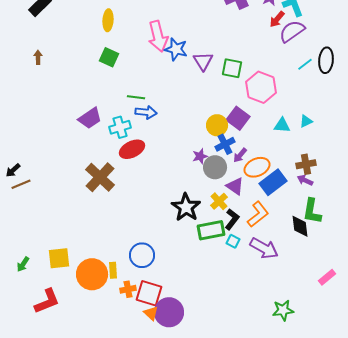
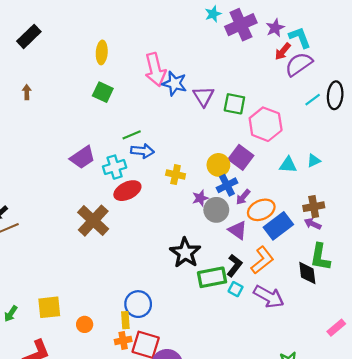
green line: (136, 97) -> (132, 135), turned -30
yellow cross: (219, 201) -> (176, 175), moved, turned -36
yellow rectangle: (113, 270) -> (125, 320), moved
orange circle: (92, 274) -> (85, 324), size x0.5

